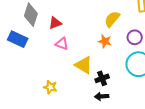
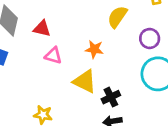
red triangle: (55, 23) -> (42, 29), turned 40
orange star: (105, 41) -> (94, 49), moved

